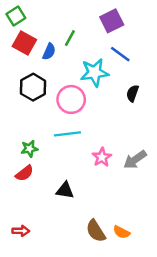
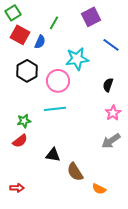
green line: (70, 38) -> (54, 23), moved
blue line: (120, 54) -> (111, 45), moved
black semicircle: (133, 93) -> (108, 85), moved
pink star: (102, 157) -> (113, 113), moved
gray arrow: (135, 160) -> (111, 141), moved
brown semicircle: (96, 231) -> (75, 172), moved

